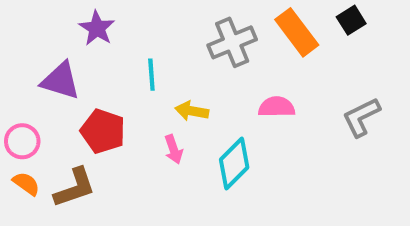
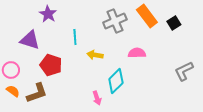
black square: (351, 20) -> (174, 23), moved
gray L-shape: (361, 117) -> (184, 71), moved
pink arrow: (174, 149) -> (97, 98), moved

